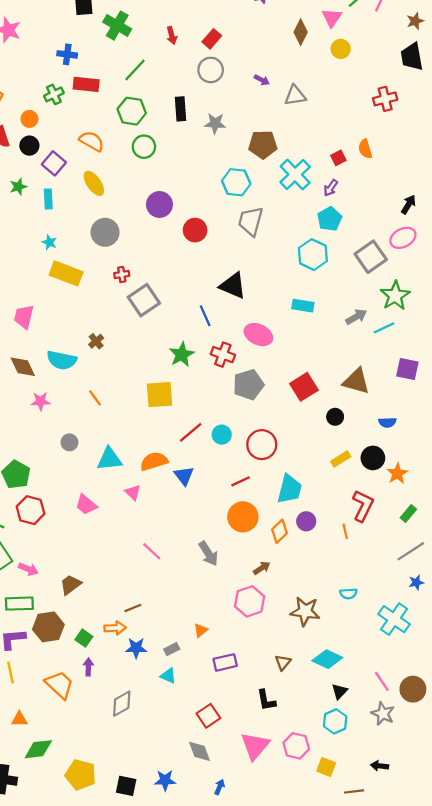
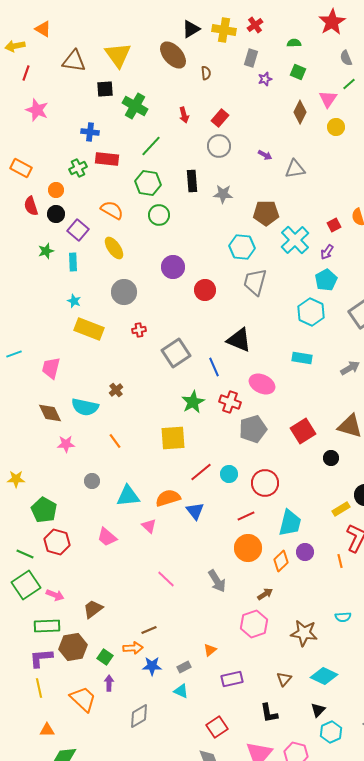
gray square: (144, 300) -> (176, 353), moved
yellow rectangle: (341, 459) -> (341, 509), moved
black triangle: (340, 691) -> (318, 710), moved

